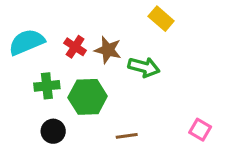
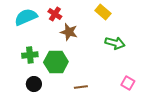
cyan semicircle: (27, 42) -> (26, 17), moved
red cross: (75, 47) -> (55, 14), moved
green arrow: (144, 67) -> (115, 43), moved

